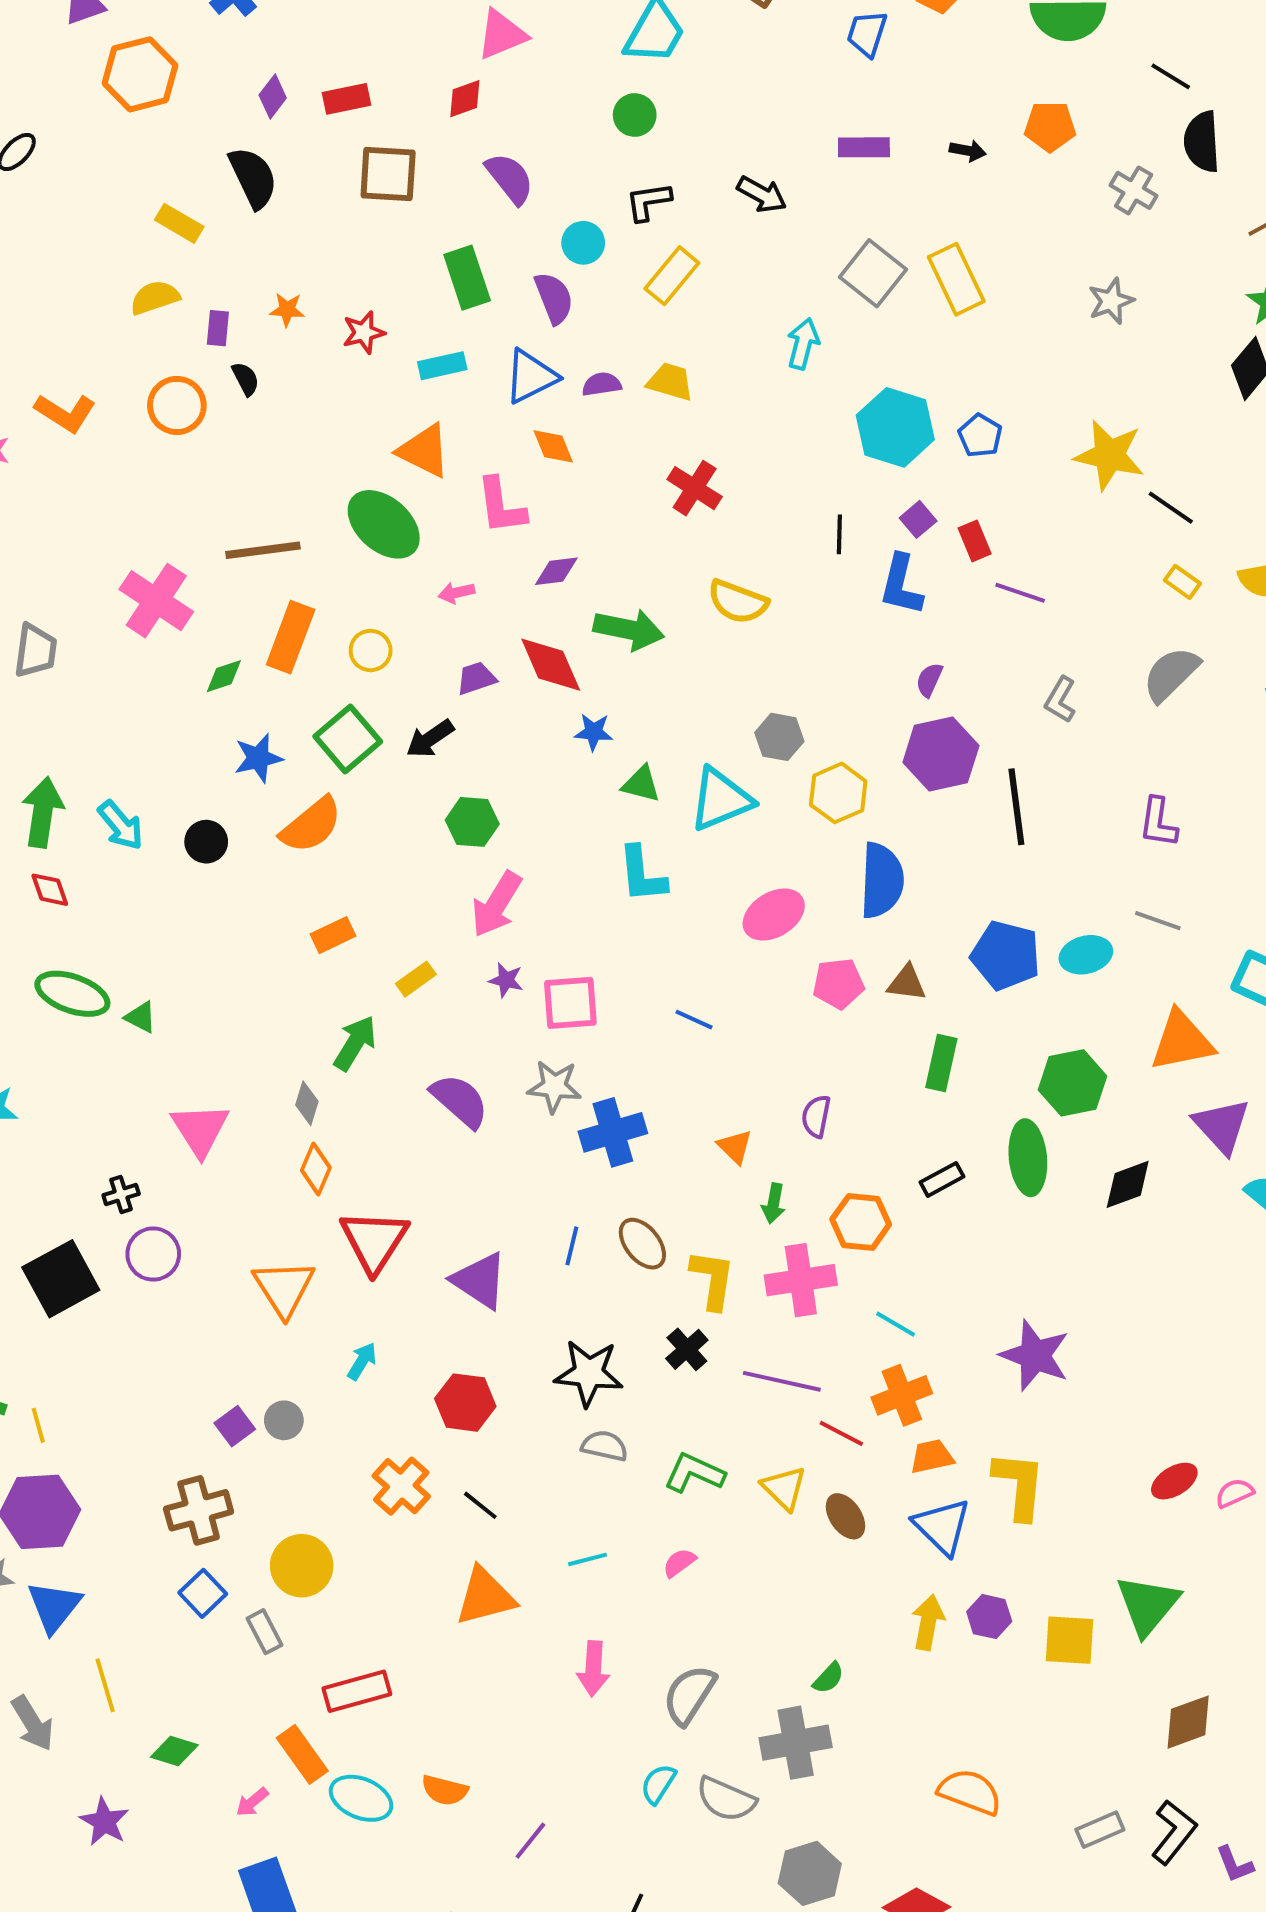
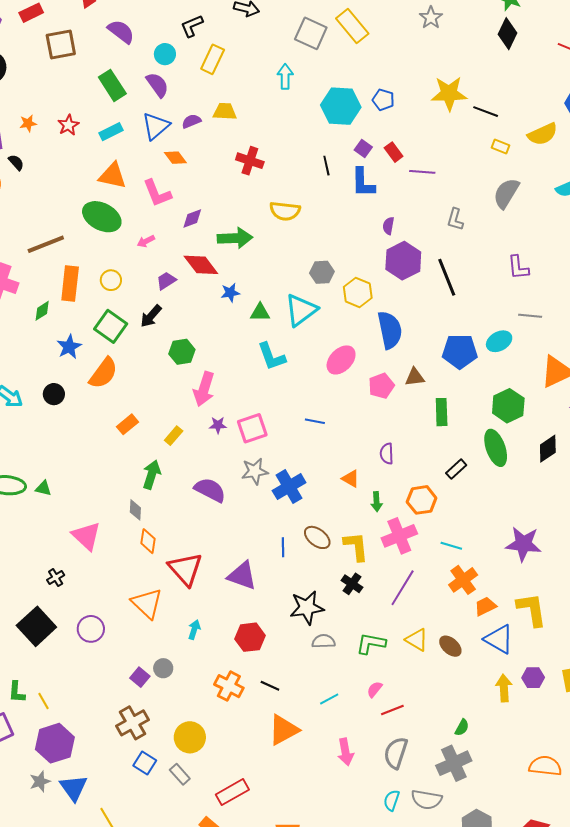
purple circle: (153, 1254) -> (91, 629), moved
purple line: (782, 1381) -> (403, 588), turned -57
red line: (841, 1433) -> (392, 710), moved, turned -35

